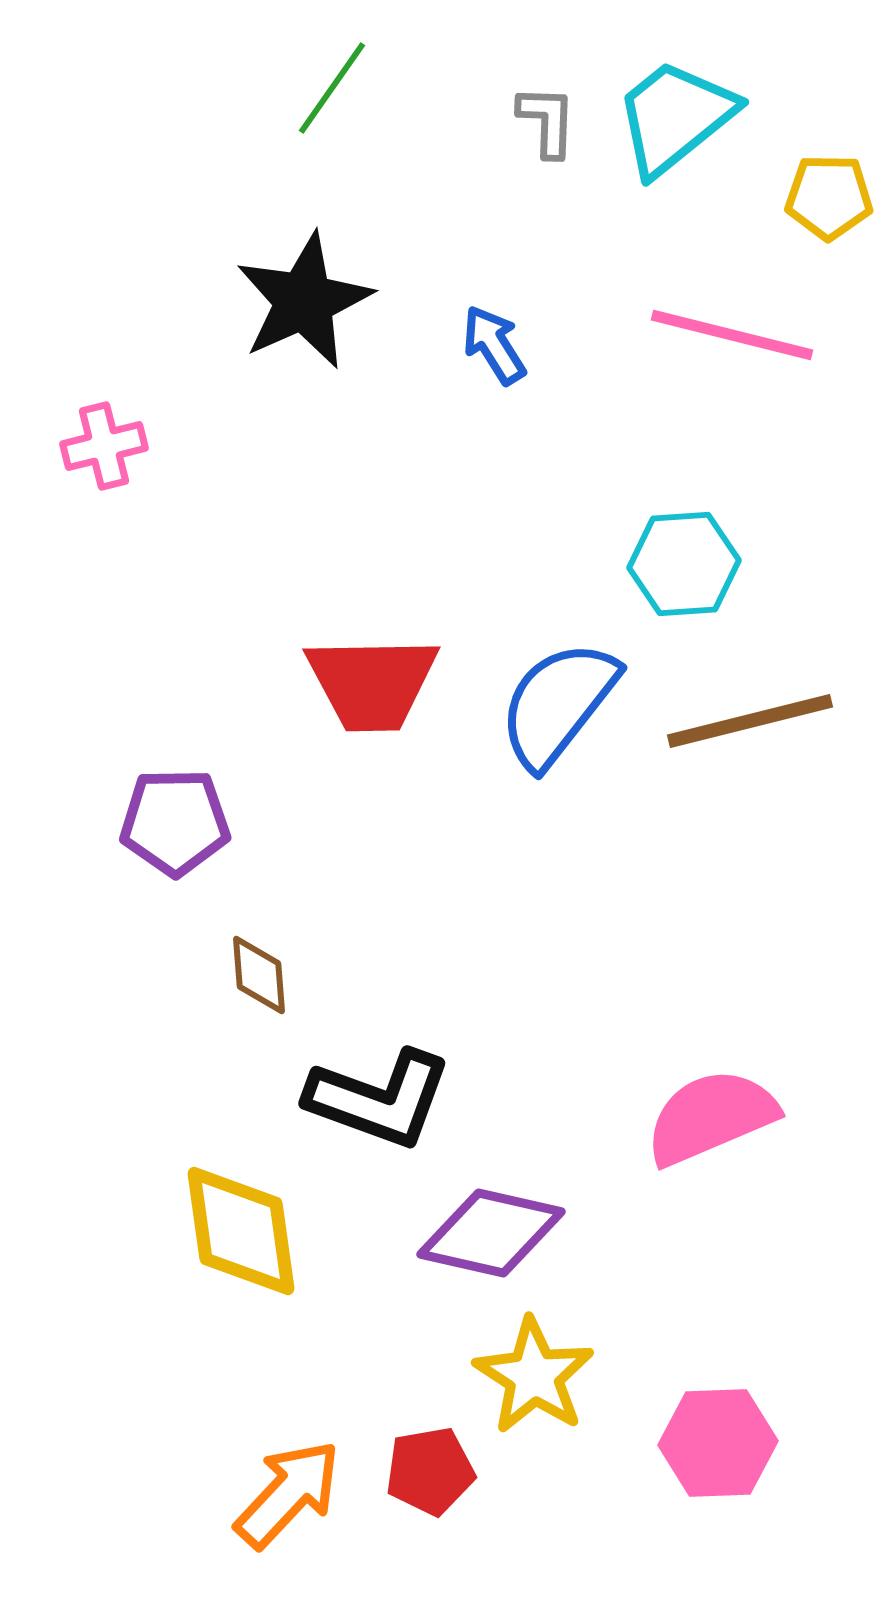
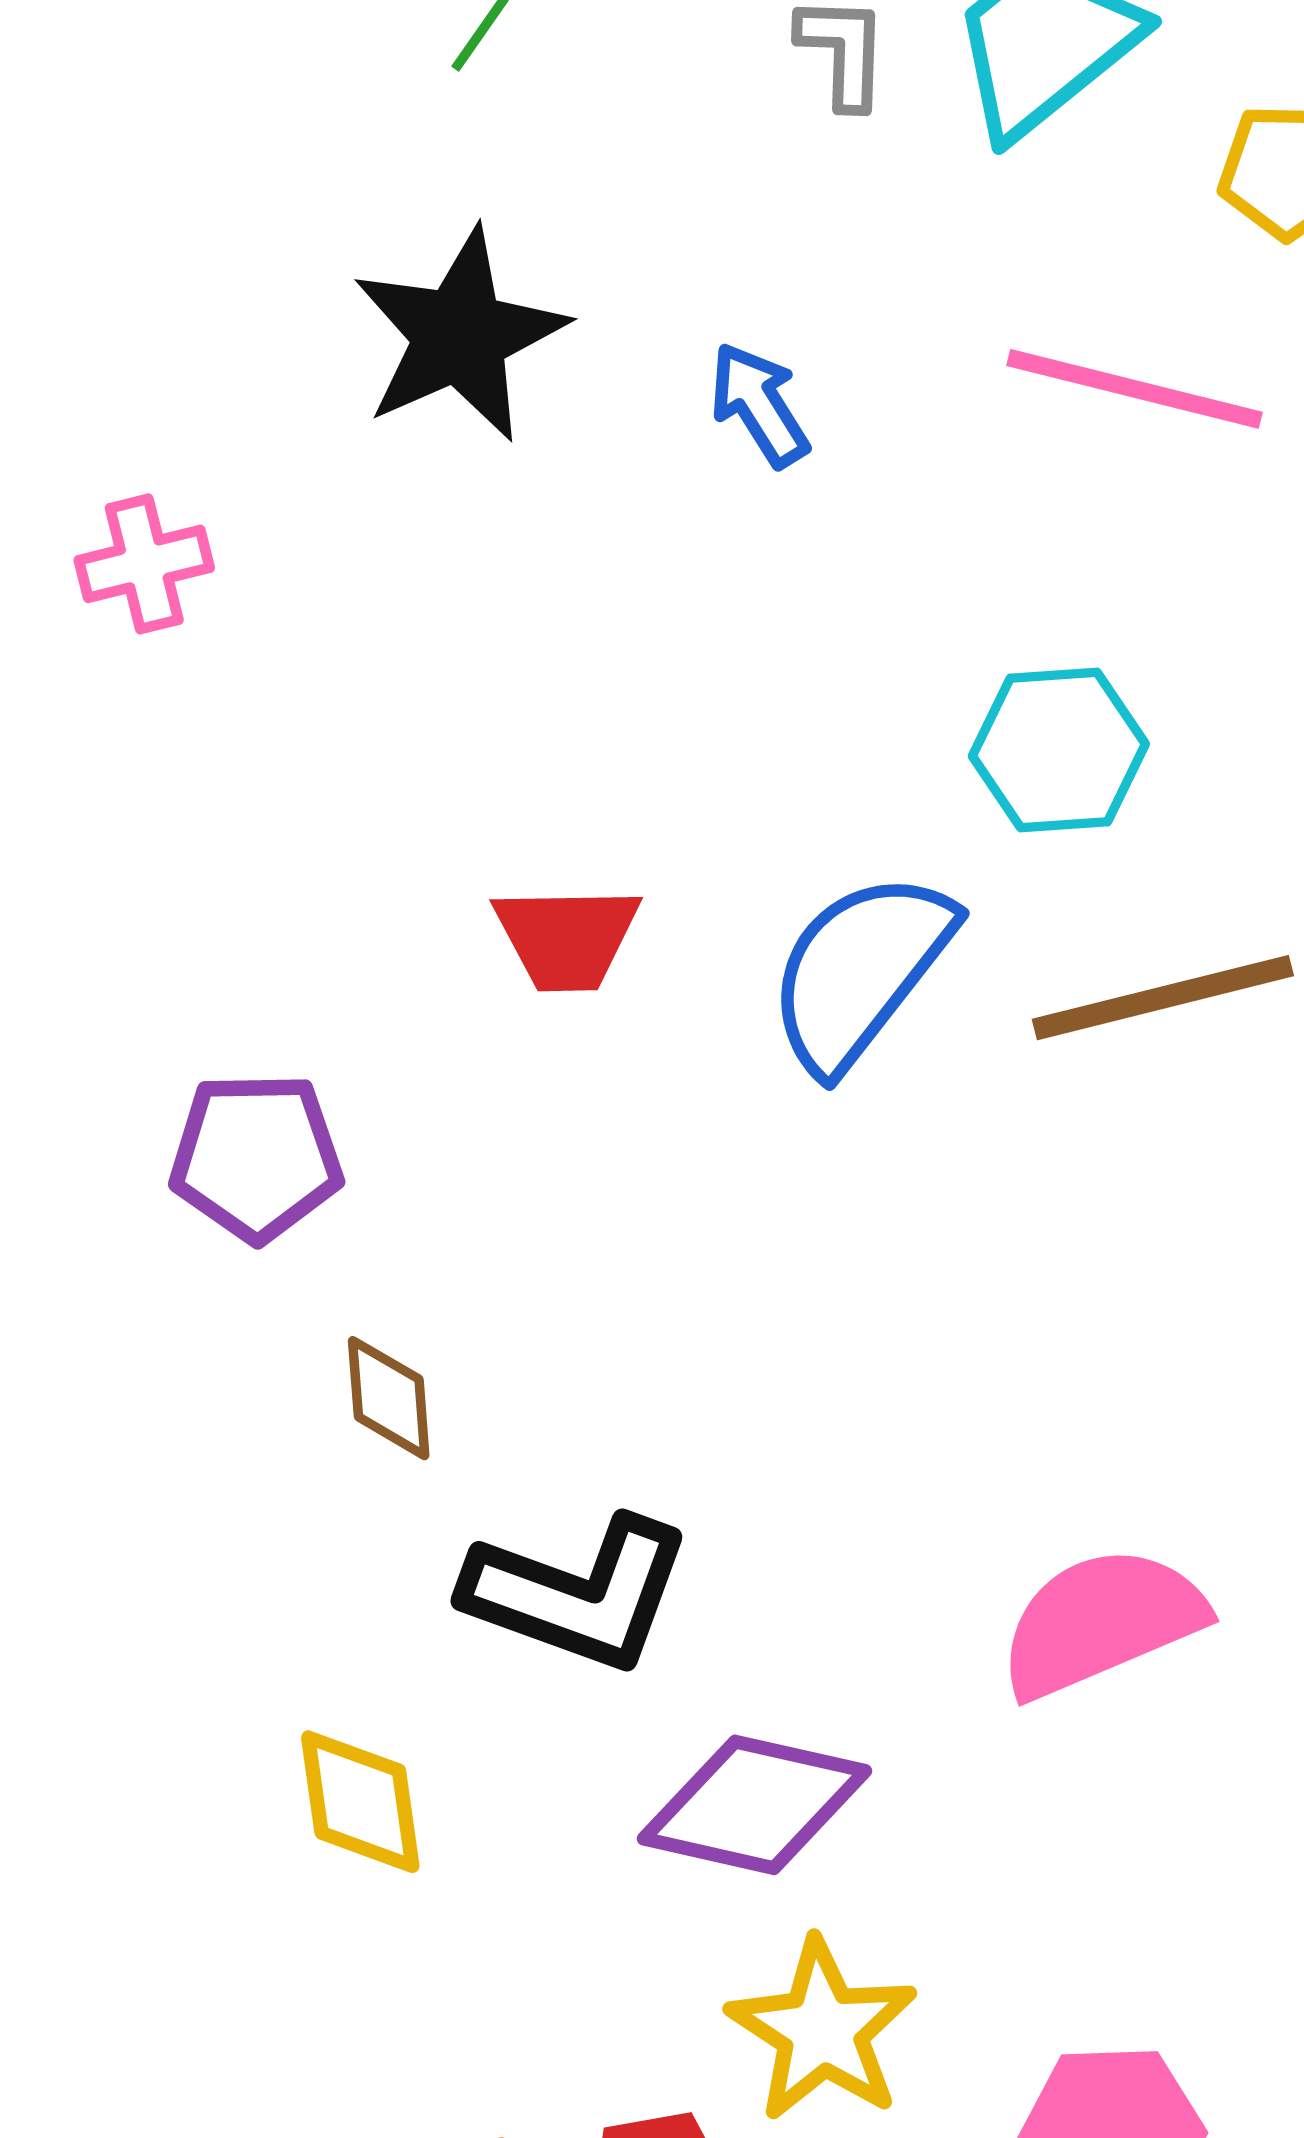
red trapezoid: (372, 683) -> (567, 938), size x0.7
yellow diamond: (241, 1231) -> (360, 1802), size x0.7

